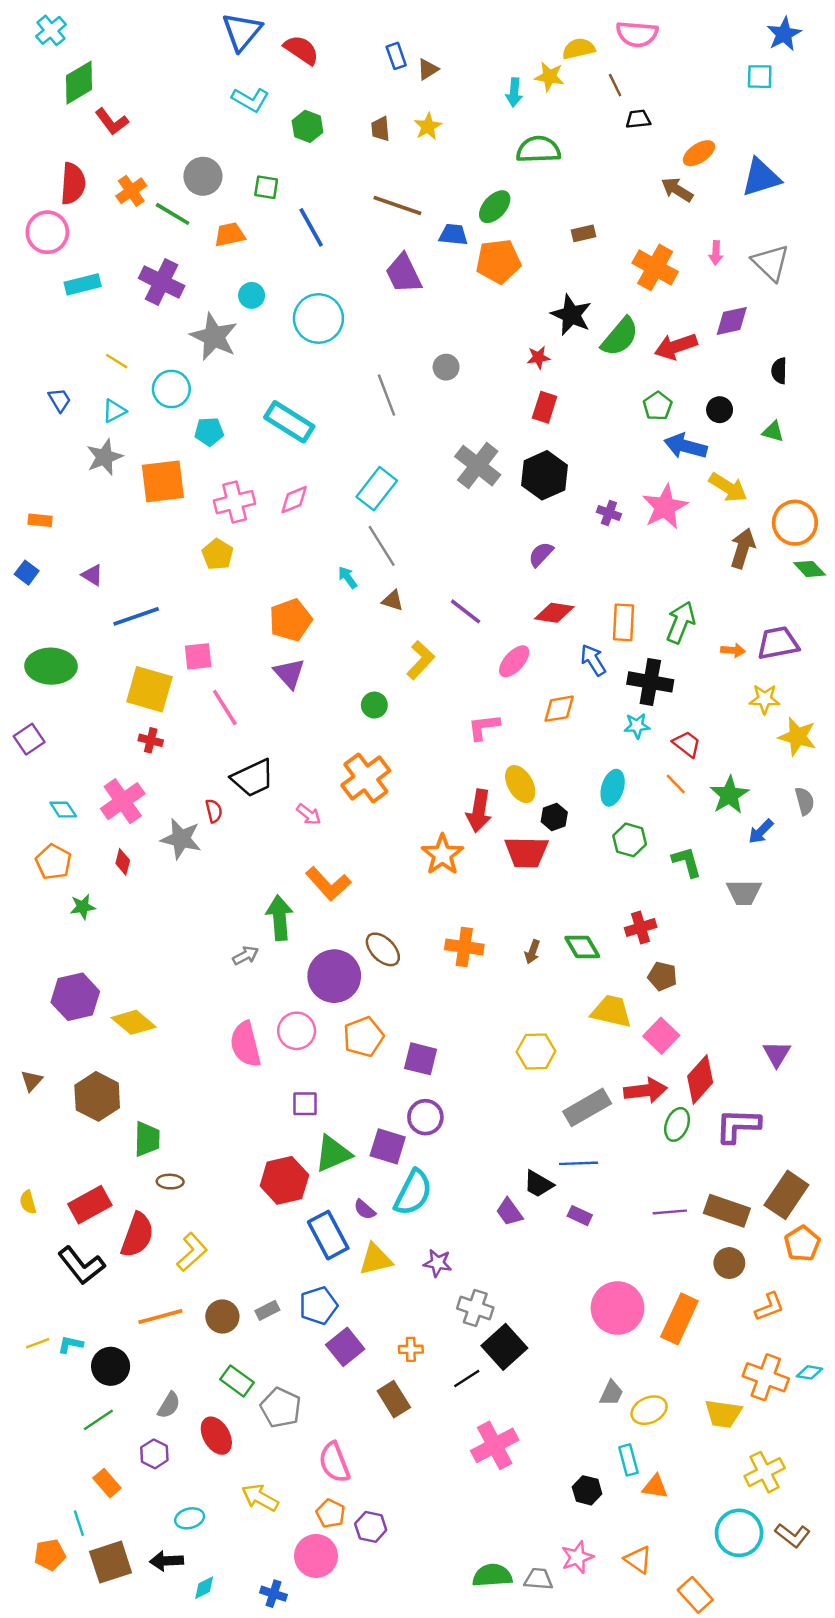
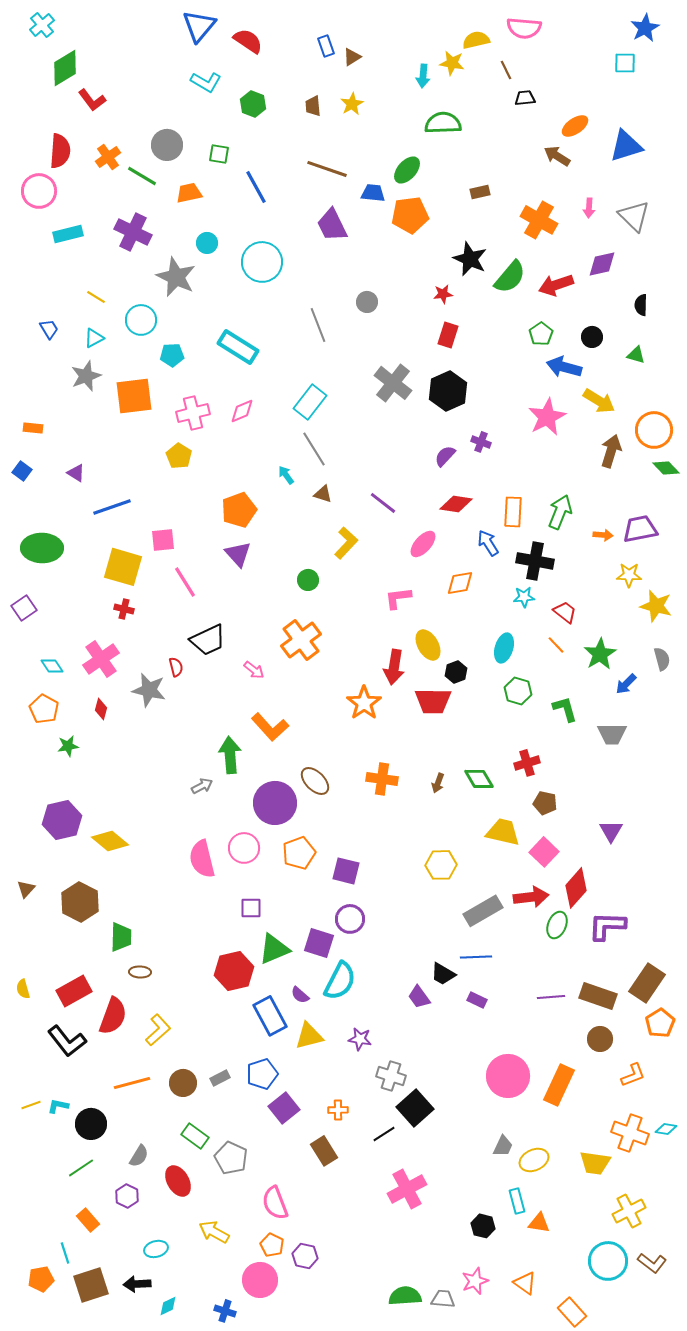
purple cross: (609, 513) -> (481, 442), moved
purple triangle: (777, 1054) -> (611, 831), moved

